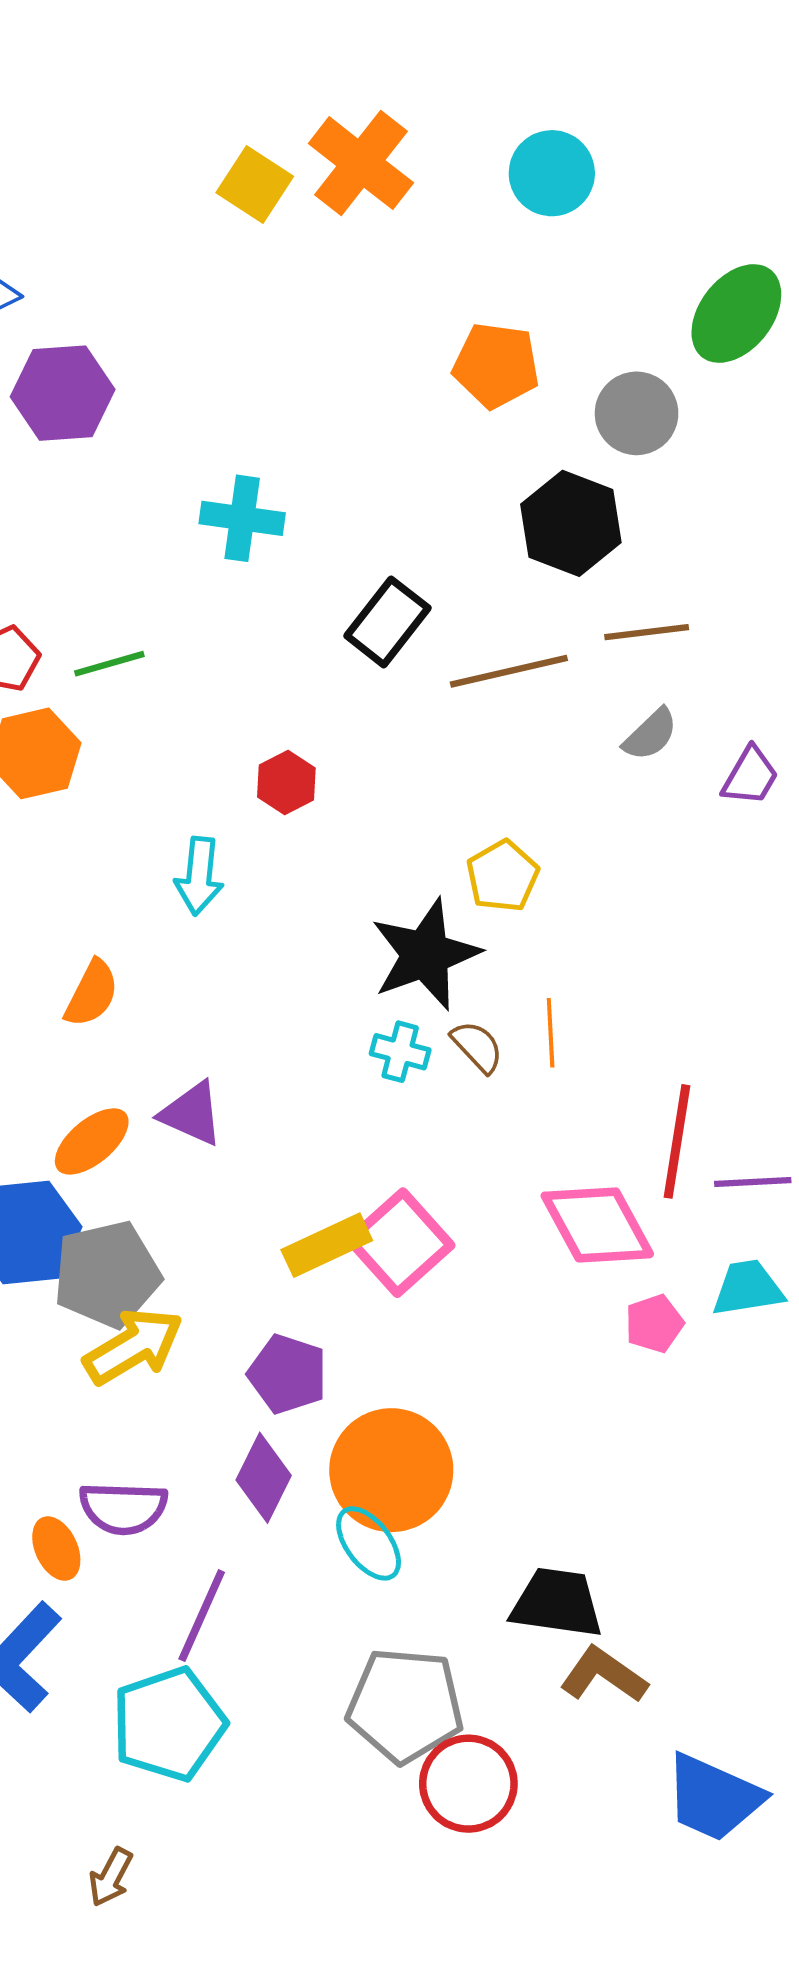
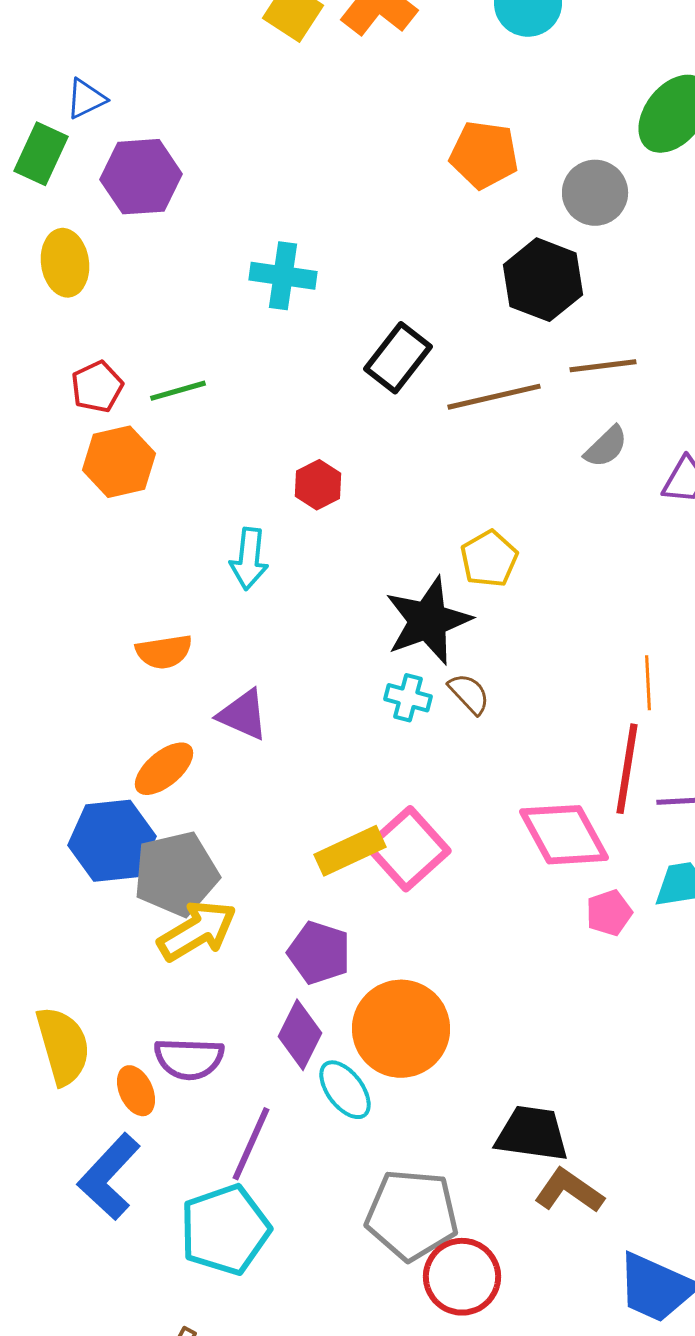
orange semicircle: (92, 994) -> (164, 652), turned 54
orange line: (551, 1033) -> (648, 683), moved
purple triangle: (192, 1114) -> (243, 715), moved
cyan ellipse: (369, 1543) -> (345, 1090), moved

